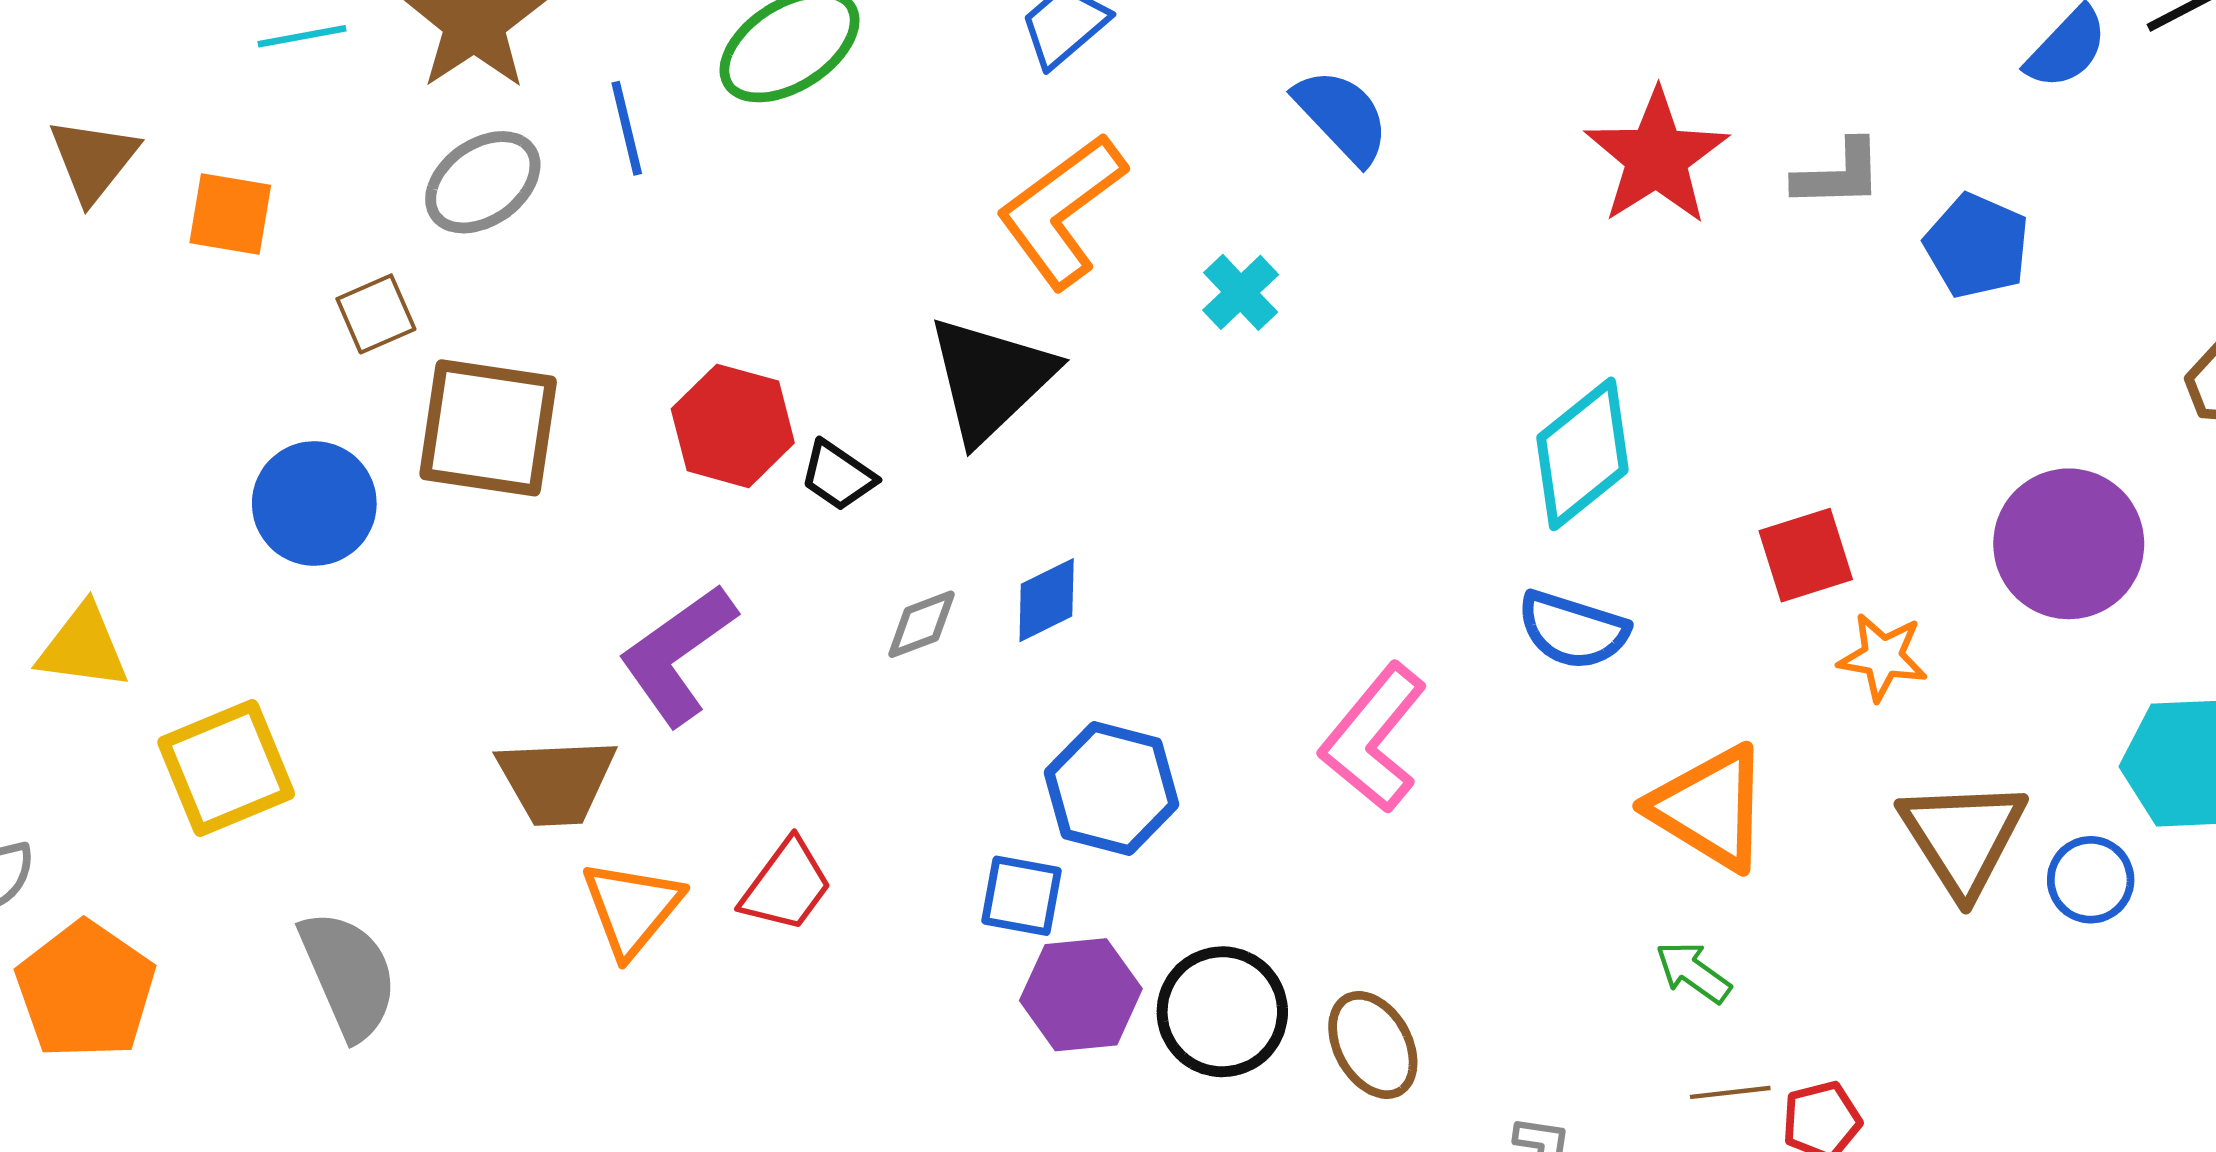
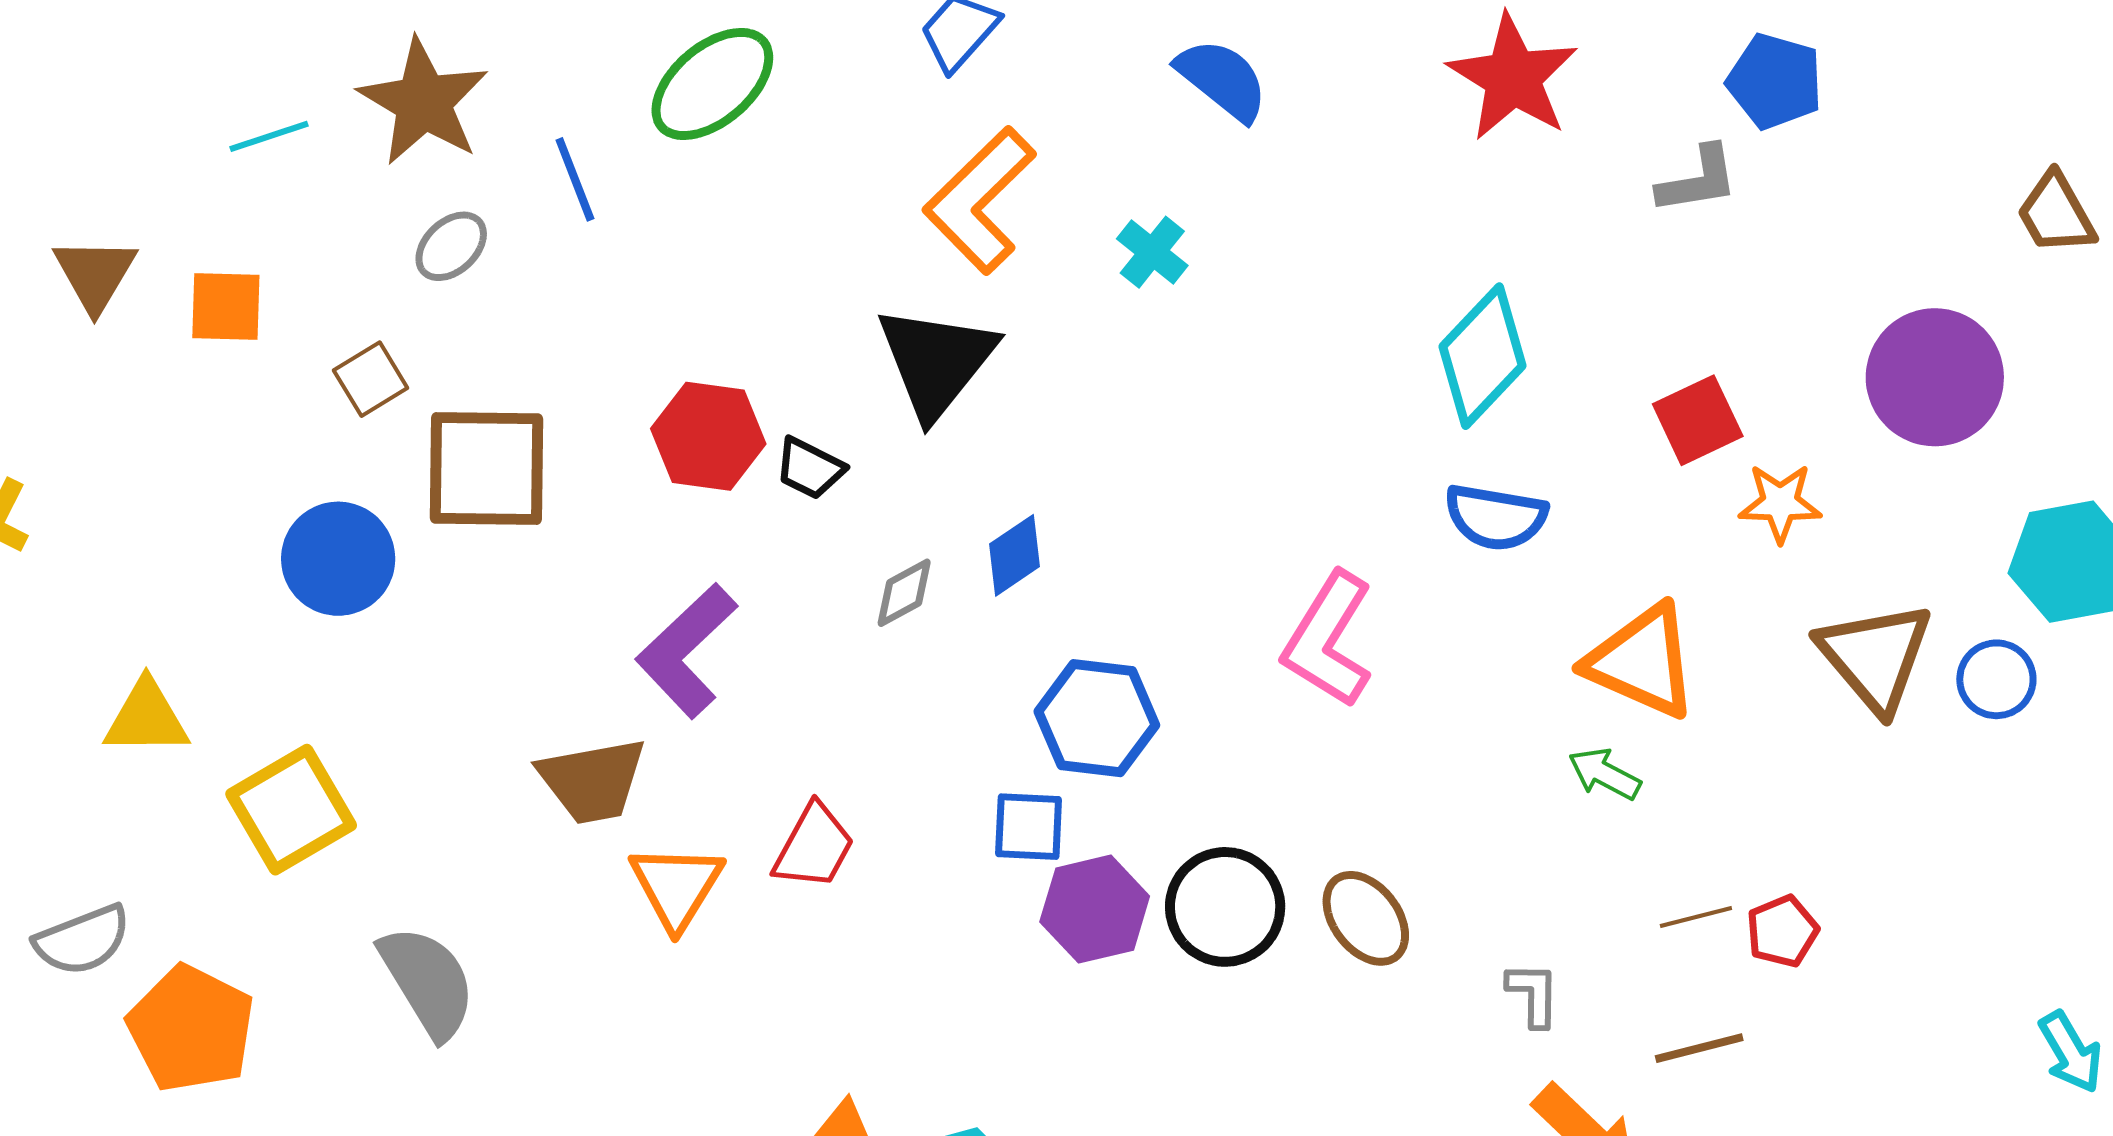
gray L-shape: (1838, 174) -> (1698, 180), moved
gray ellipse: (483, 182) -> (451, 246), size x0.7
blue pentagon: (1977, 246) -> (1775, 81), moved
green arrow: (1693, 972) -> (1605, 774), moved

